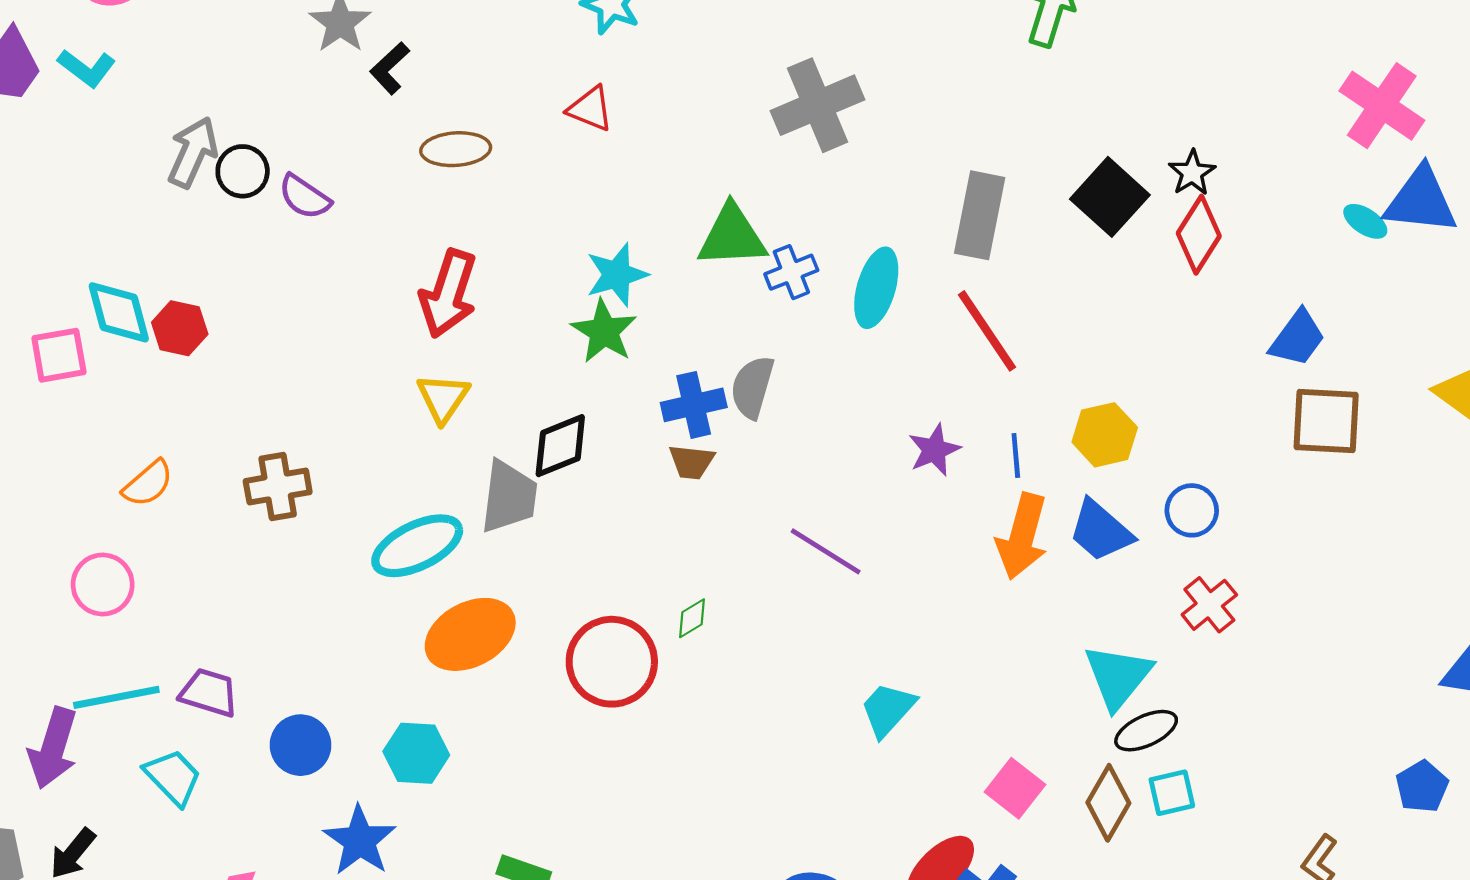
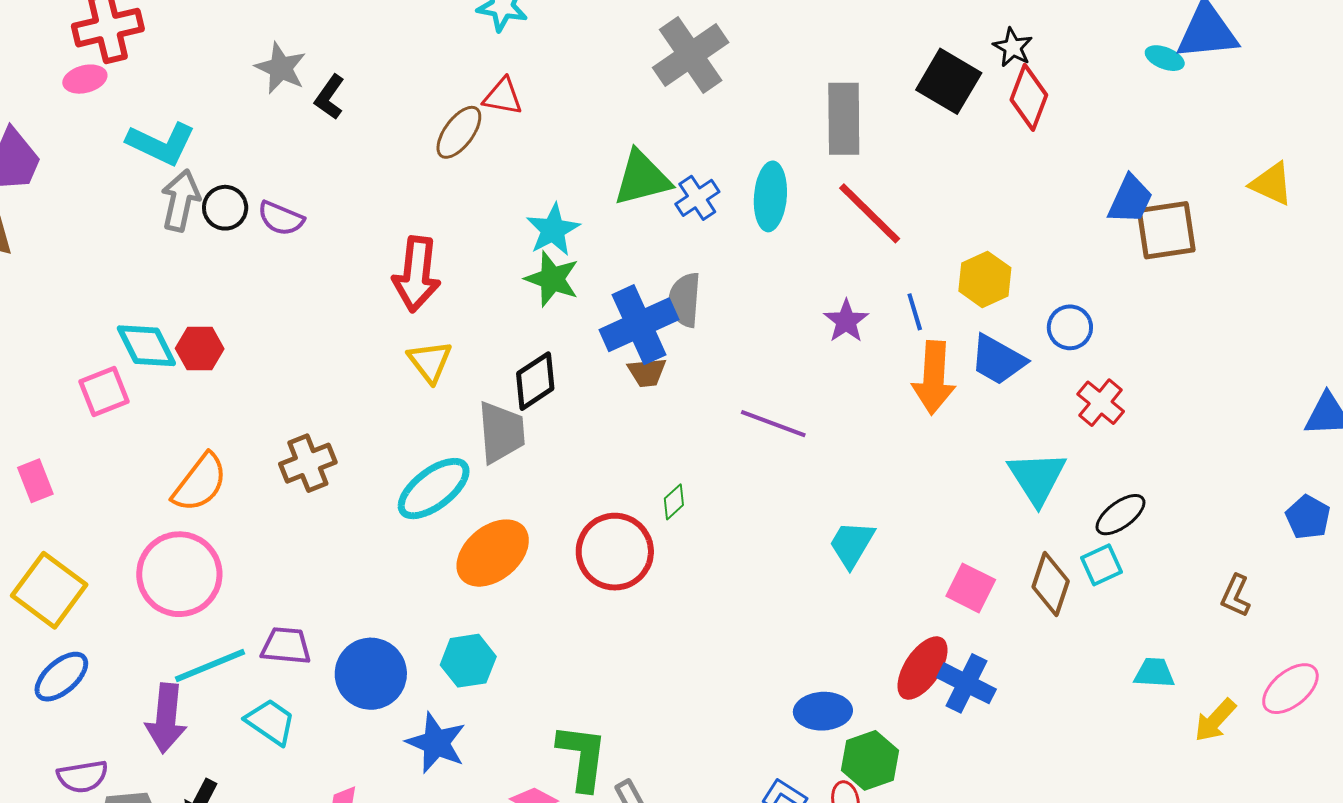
cyan L-shape: (87, 68) -> (161, 144), moved, size x1.4
brown ellipse: (456, 149) -> (459, 132), moved, turned -38
blue trapezoid: (1297, 338) -> (1130, 199), moved
blue cross: (694, 405) -> (639, 325), size x1.4
orange semicircle: (148, 484) -> (200, 483), size x1.4
pink circle: (103, 584) -> (179, 574), size x1.6
black ellipse: (1146, 731) -> (1120, 515), moved
blue circle: (300, 745) -> (371, 674), size x1.4

